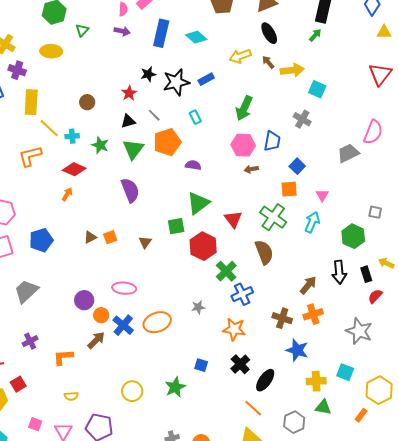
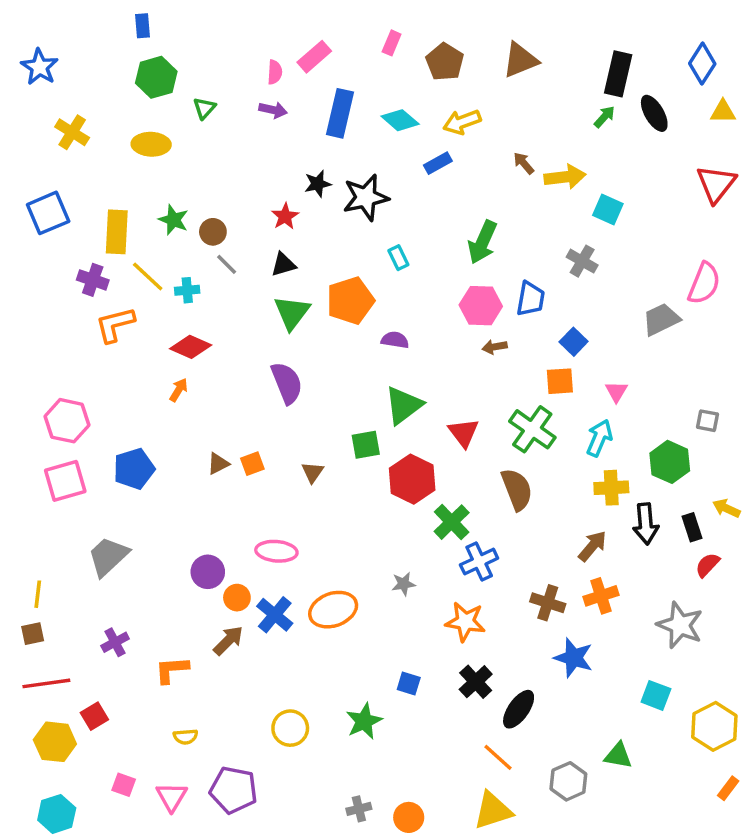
black ellipse: (269, 33) -> (654, 113), moved
yellow arrow: (240, 56) -> (462, 122), moved
purple cross: (17, 70) -> (93, 280), moved
blue rectangle: (206, 79) -> (438, 163), moved
gray line: (154, 115) -> (227, 264), moved
green star: (100, 145) -> (173, 220), moved
yellow cross: (316, 381) -> (611, 488), moved
orange rectangle: (361, 415) -> (728, 788), moved

